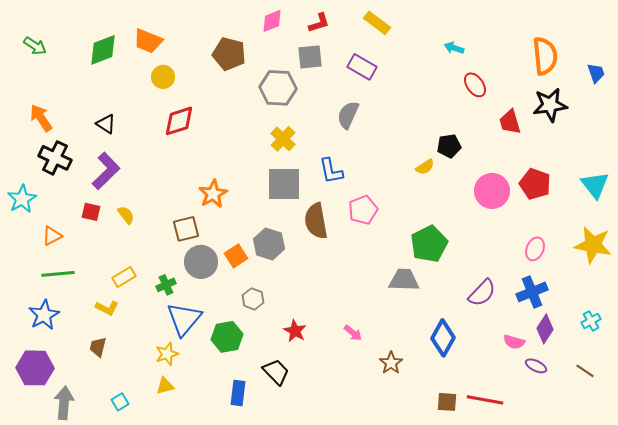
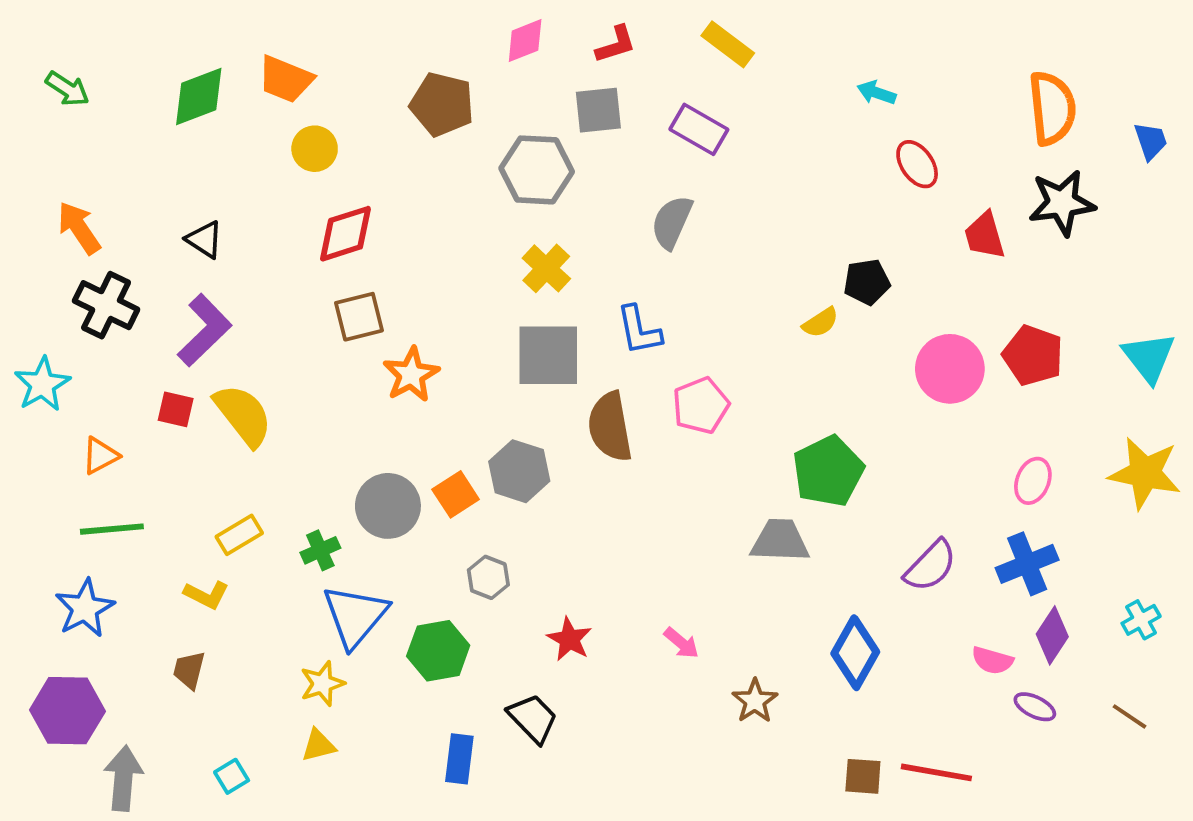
yellow semicircle: (126, 215) -> (243, 415), size x1.8
brown square: (186, 229) -> (359, 317), moved

